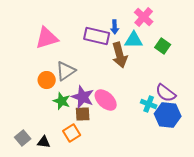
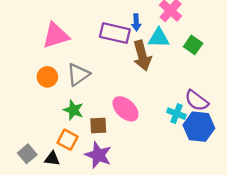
orange circle: (47, 80) -> (47, 77), moved
purple star: (83, 97) -> (98, 155), moved
orange square: (72, 133) -> (68, 140), moved, turned -30

